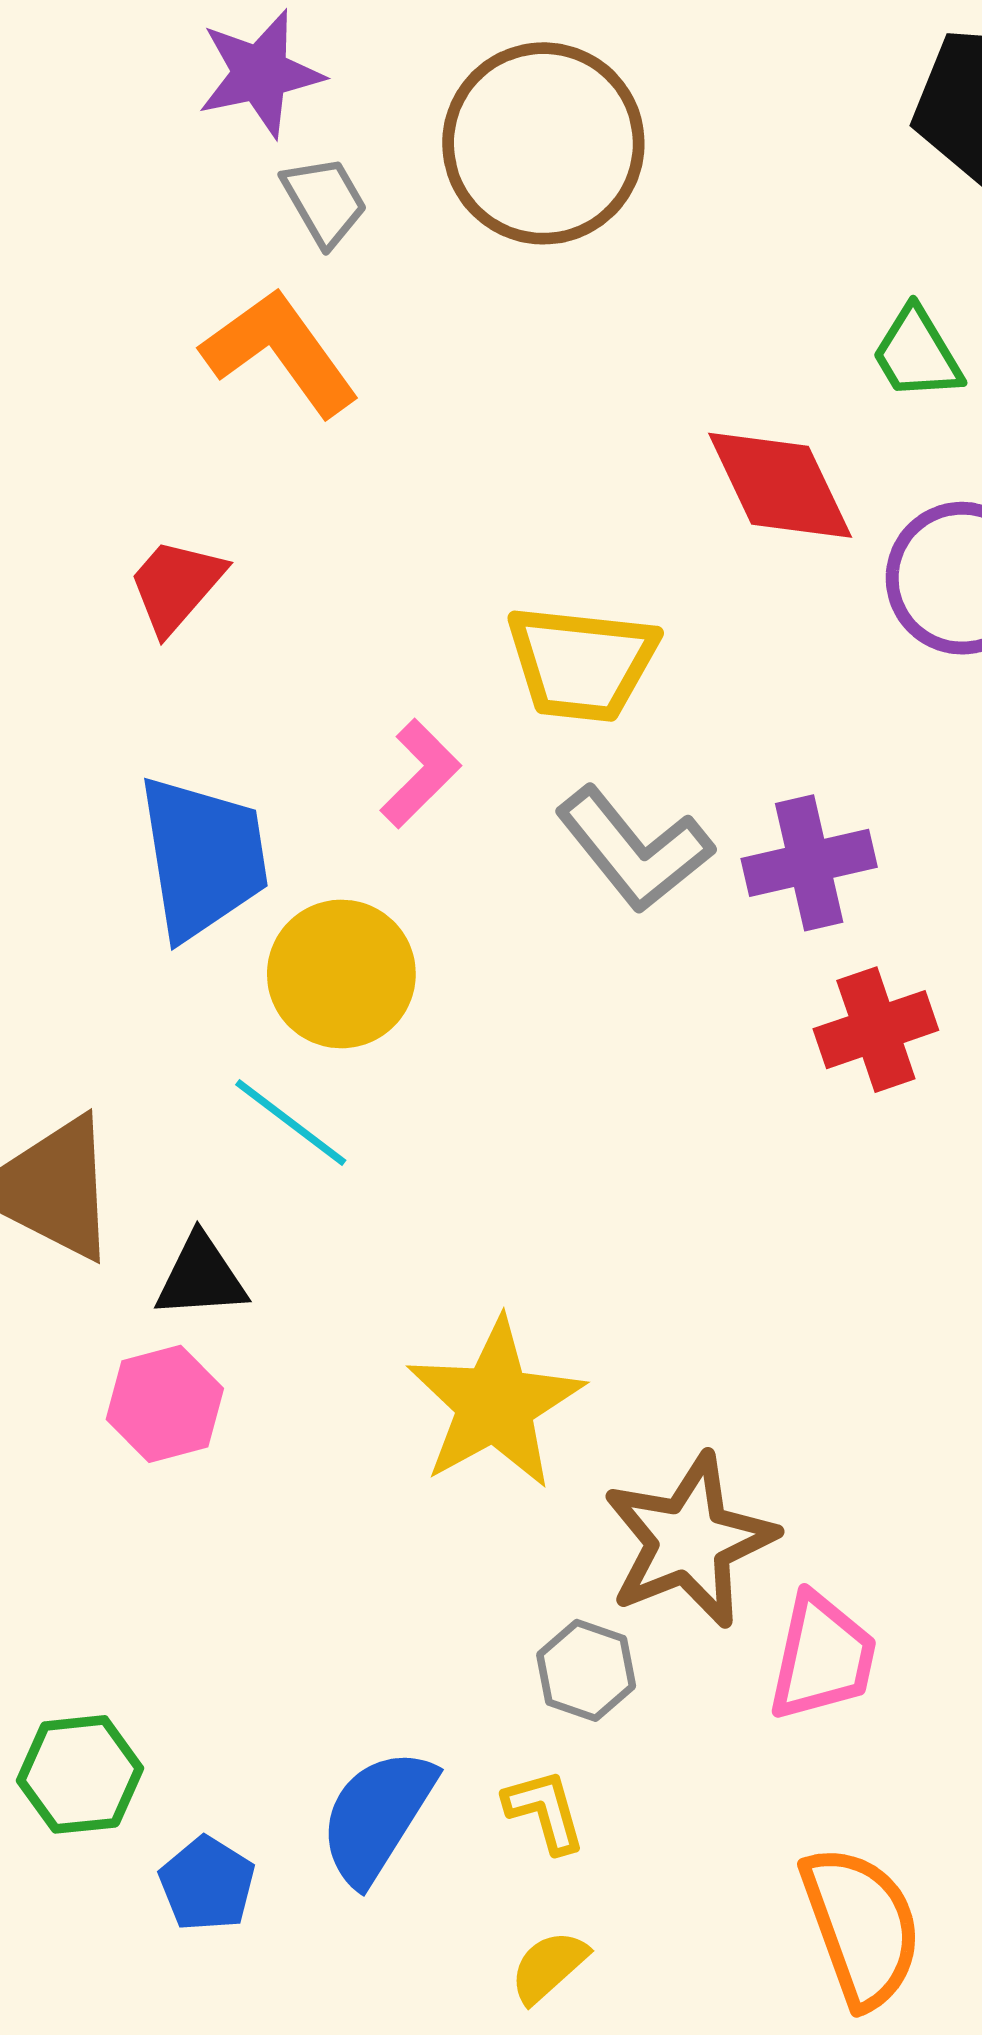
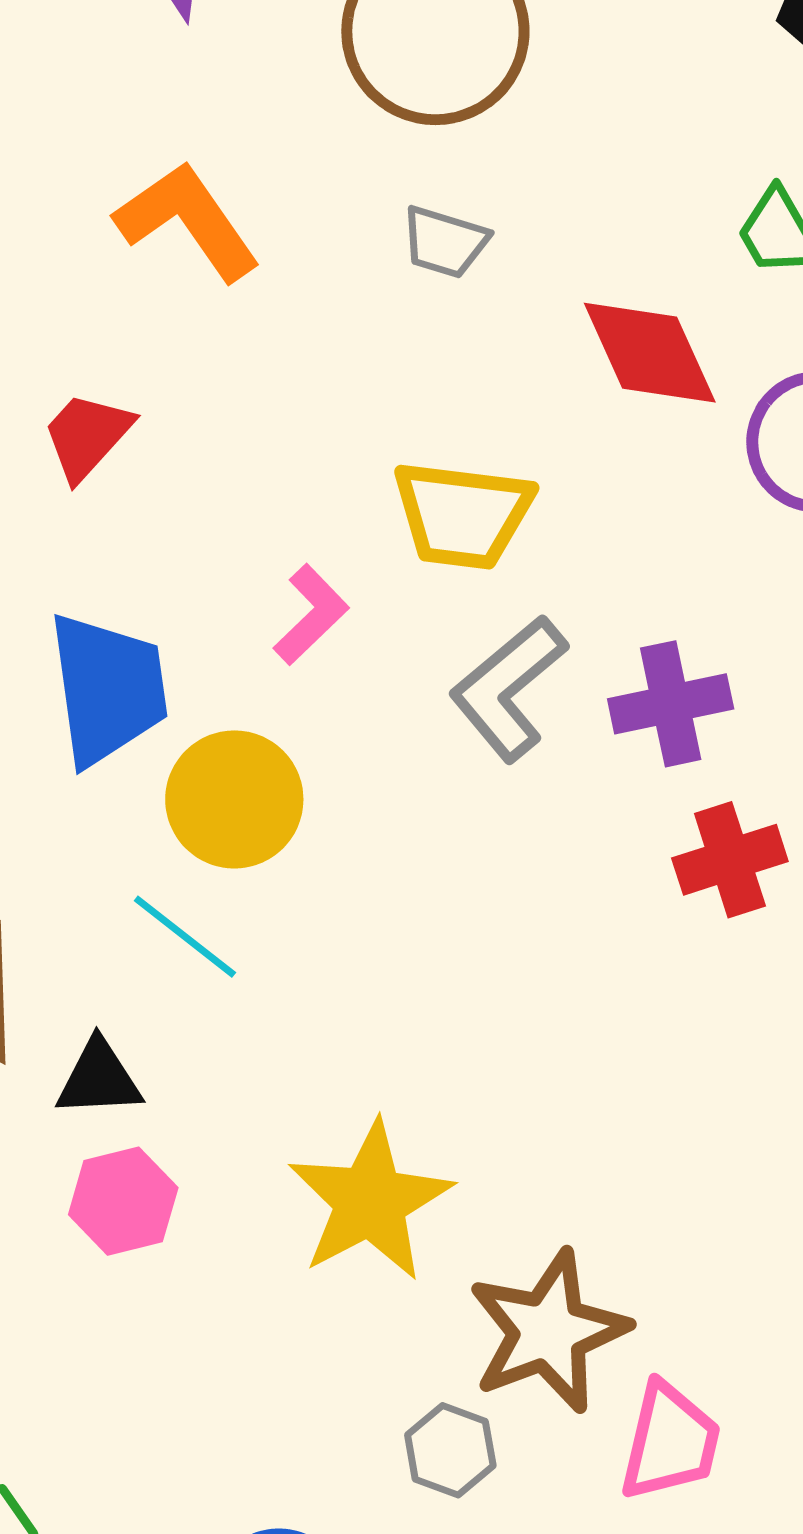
gray trapezoid: (324, 201) -> (445, 242), moved, turned 136
gray L-shape: (634, 849) -> (508, 688), turned 88
pink hexagon: (165, 1404) -> (123, 1201), moved

